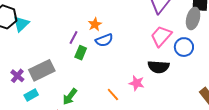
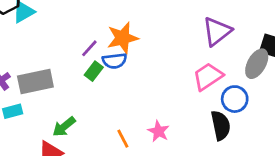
orange star: (95, 24) -> (123, 38), size x1.6
blue semicircle: (104, 40) -> (115, 61), moved
black semicircle: (158, 67) -> (221, 125), moved, turned -120

